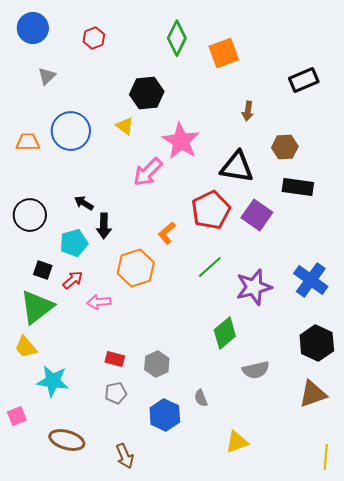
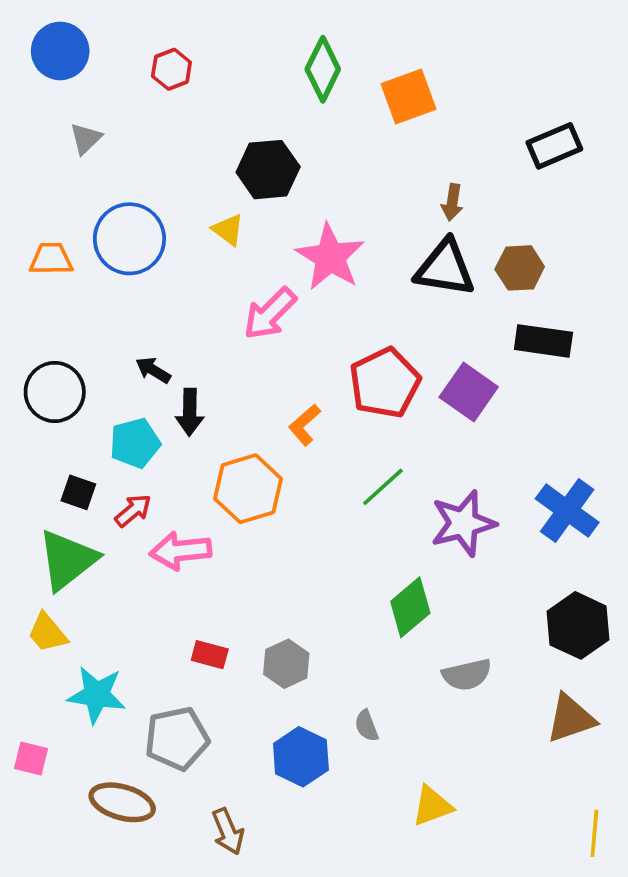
black triangle: (237, 167) -> (445, 268), moved
pink arrow: (99, 302) -> (181, 551), size x1.4
gray pentagon: (116, 393) -> (177, 738), moved, size x1.6
pink square: (17, 416) -> (31, 759), turned 36

